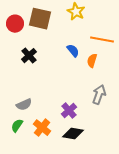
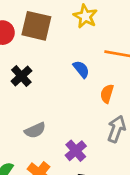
orange semicircle: (92, 61) -> (107, 94), moved
gray semicircle: (24, 105) -> (35, 130), moved

